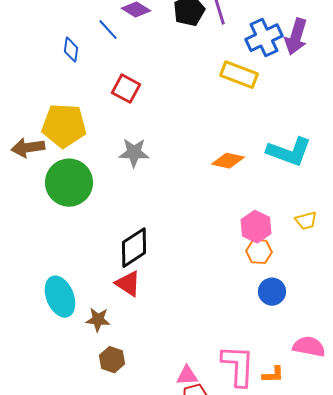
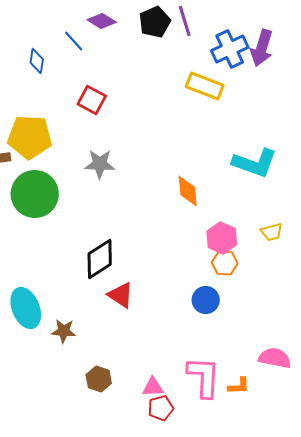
orange diamond: (228, 161) -> (188, 191), moved, turned 72
red triangle: (128, 284) -> (121, 295), moved
blue circle: (272, 292) -> (206, 300), moved
brown hexagon: (112, 360) -> (99, 379), moved

